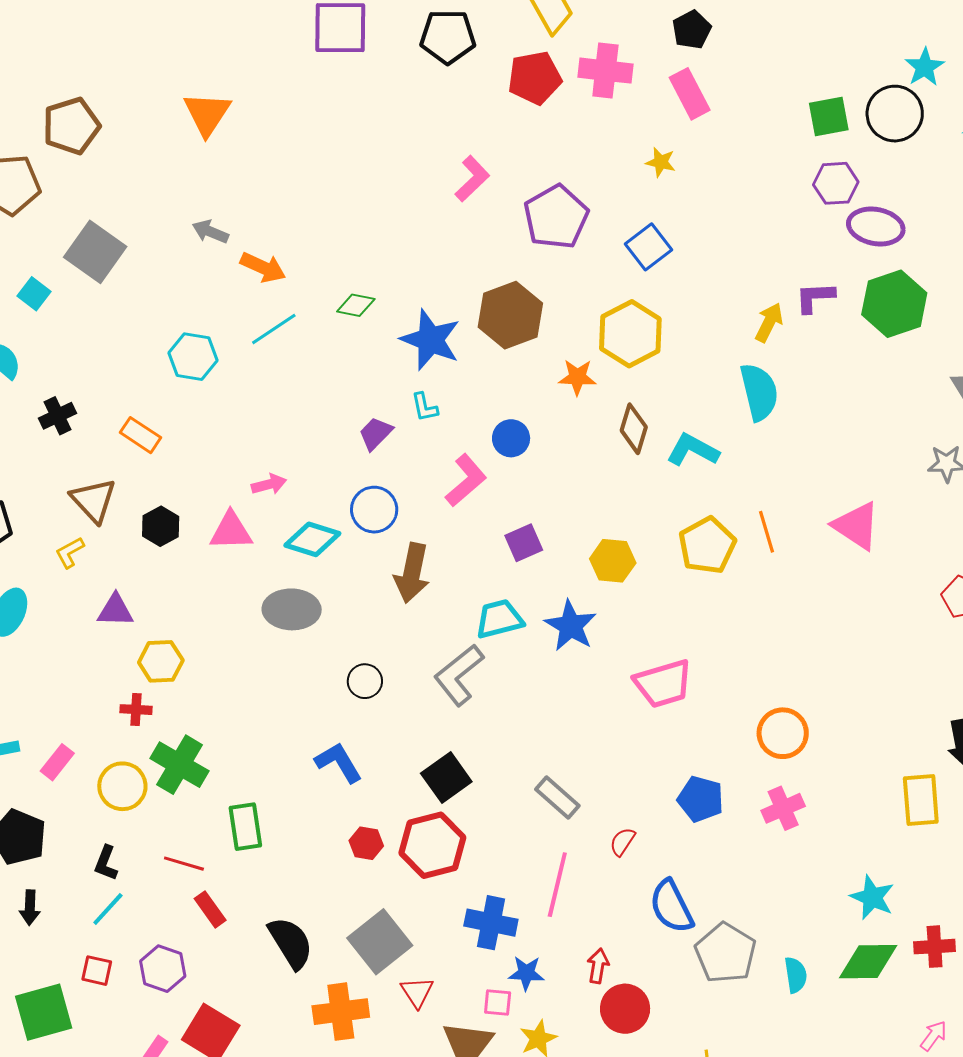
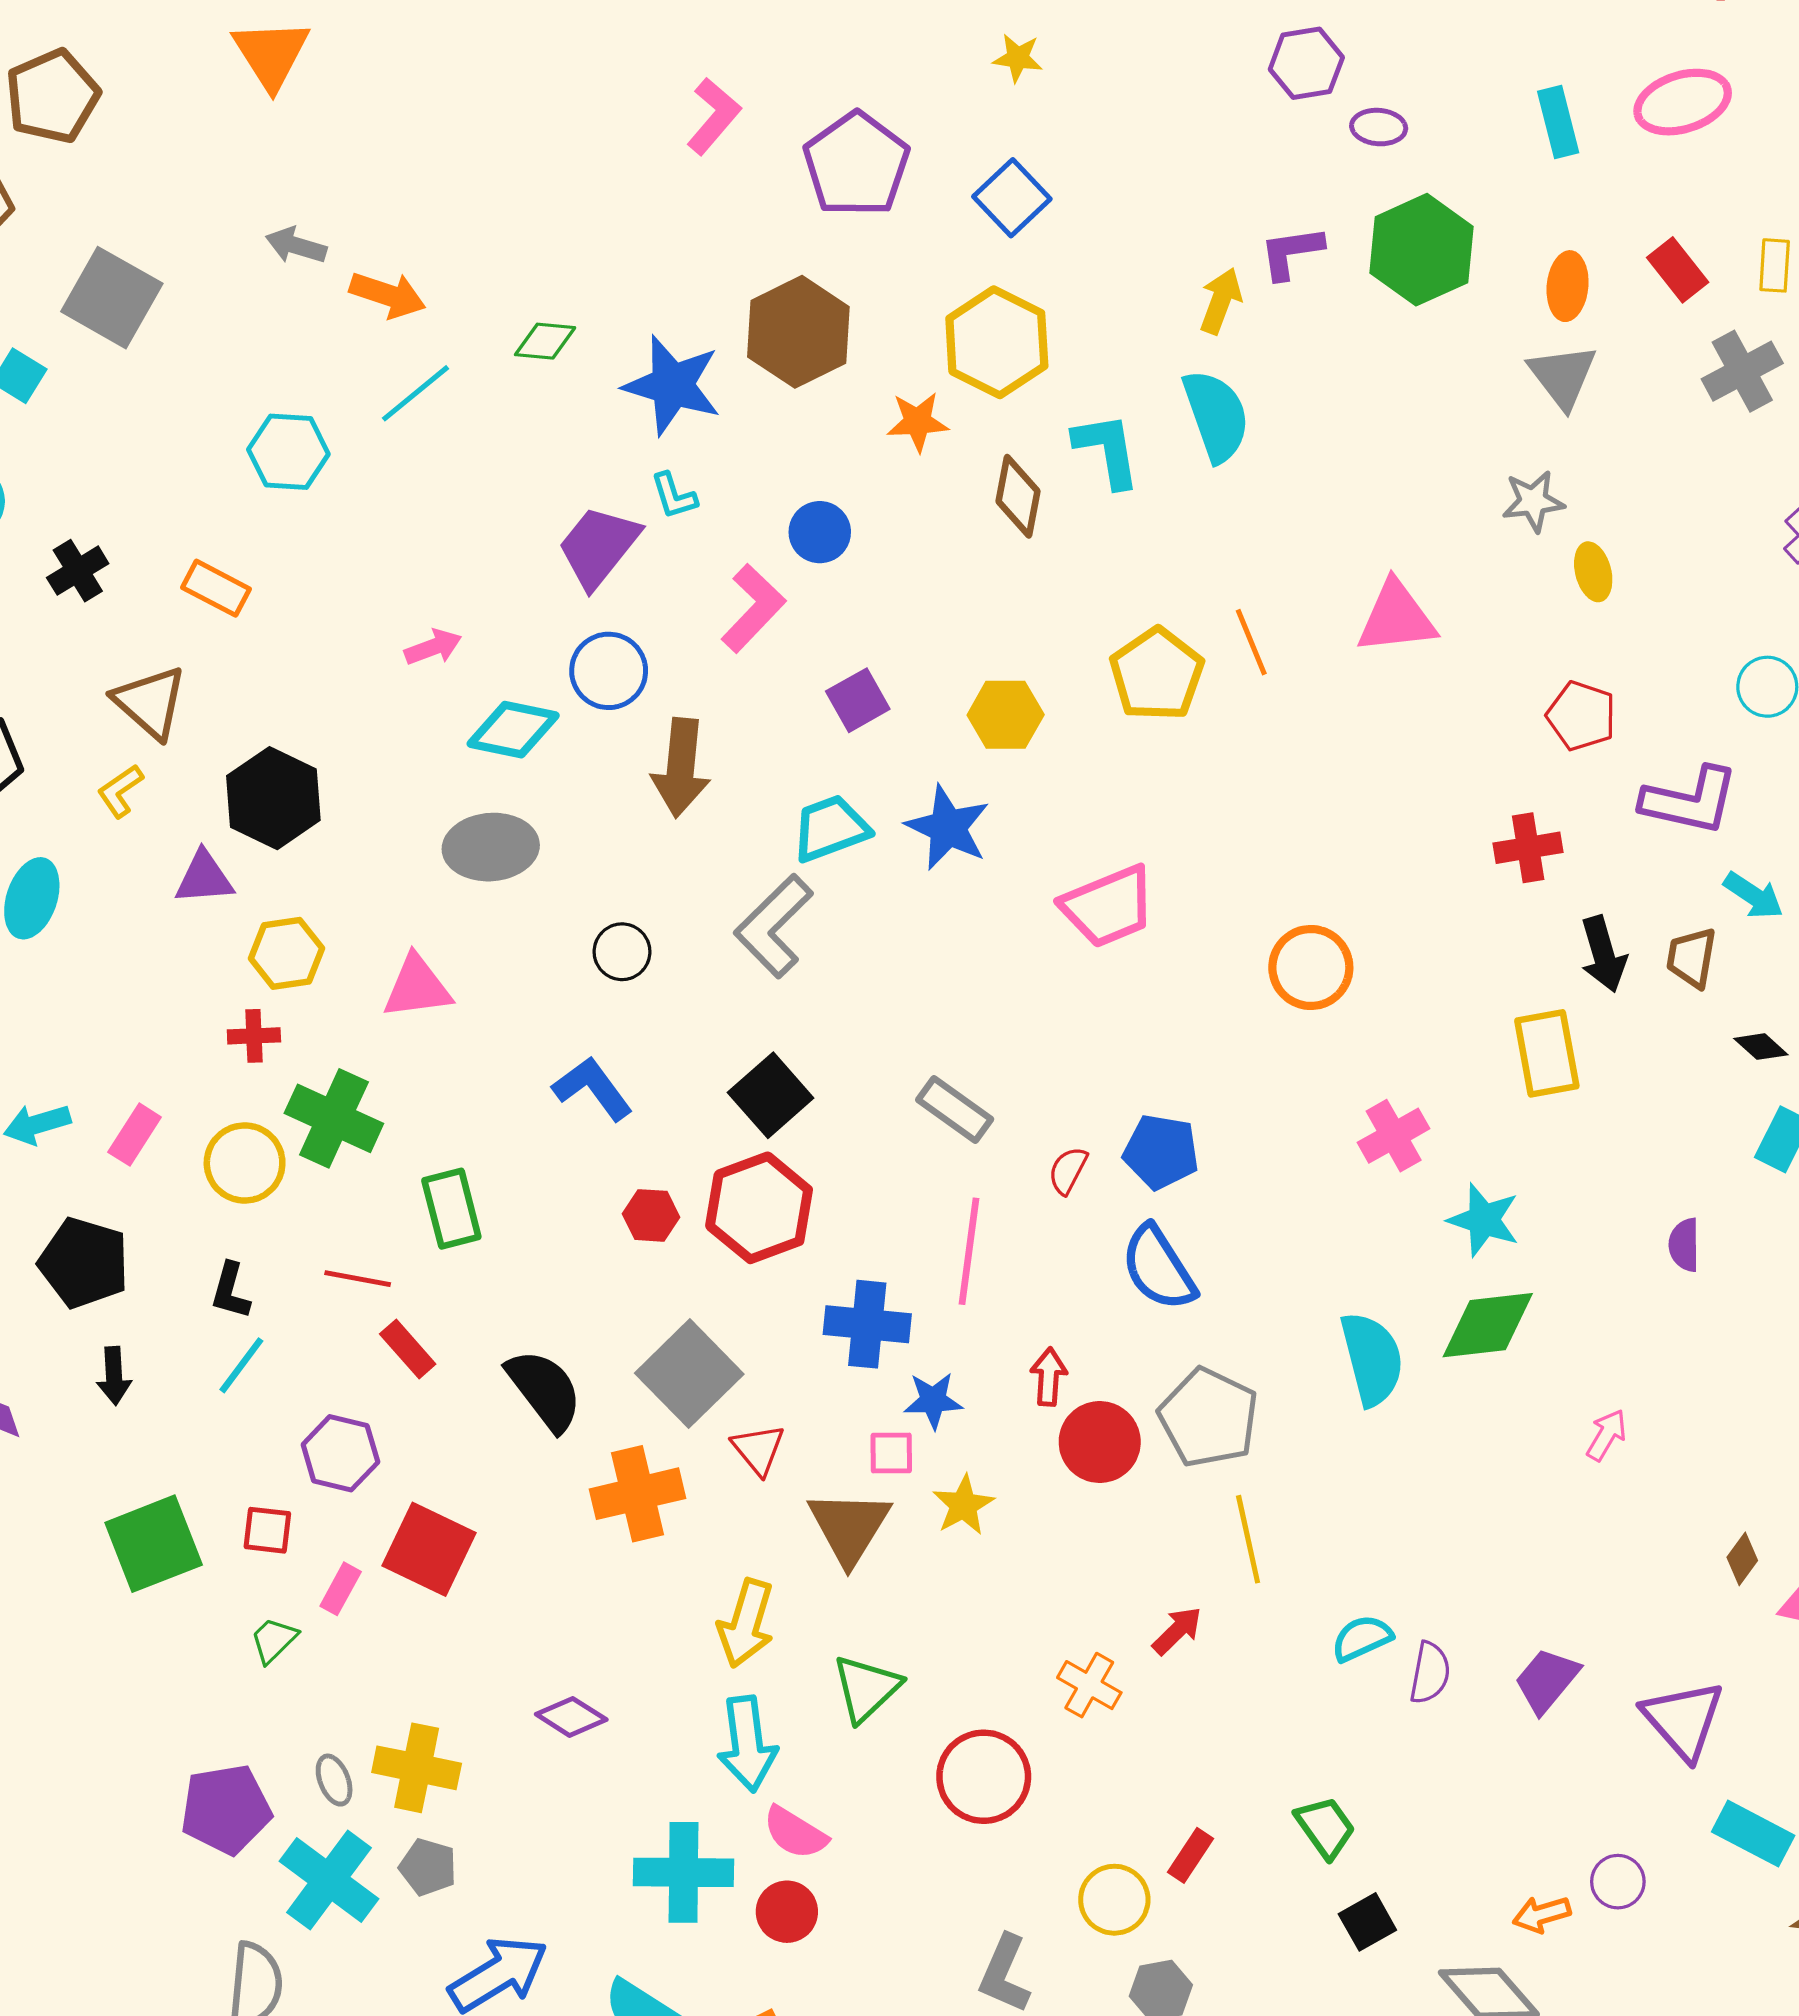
purple ellipse: (876, 227) -> (1379, 127), size x0.6
purple trapezoid: (376, 433) -> (599, 547), size x1.5
cyan L-shape: (693, 450) -> (1107, 450), moved, turned 58
black hexagon: (161, 526) -> (273, 798), moved, size x1.5
pink triangle: (856, 526) -> (1396, 617), turned -34
pink triangle: (231, 531) -> (417, 987), moved
blue pentagon: (701, 799) -> (1161, 1152), moved
pink cross: (783, 808) -> (1394, 1136), moved
red cross: (935, 947) -> (1528, 848), moved
gray pentagon: (726, 953) -> (1209, 1418), moved
red square: (97, 971) -> (267, 1530), moved
cyan semicircle: (796, 975) -> (1372, 1359), size x1.6

